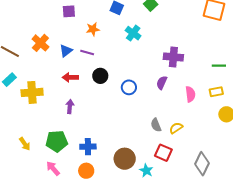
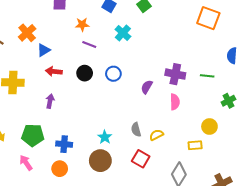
blue triangle: (66, 51) -> (44, 50), moved
purple line: (87, 53) -> (89, 45), moved
purple cross: (173, 57) -> (175, 74), moved
blue circle: (129, 87) -> (113, 74), moved
yellow rectangle: (216, 92) -> (195, 145), moved
cyan star: (146, 171) -> (105, 137), moved

